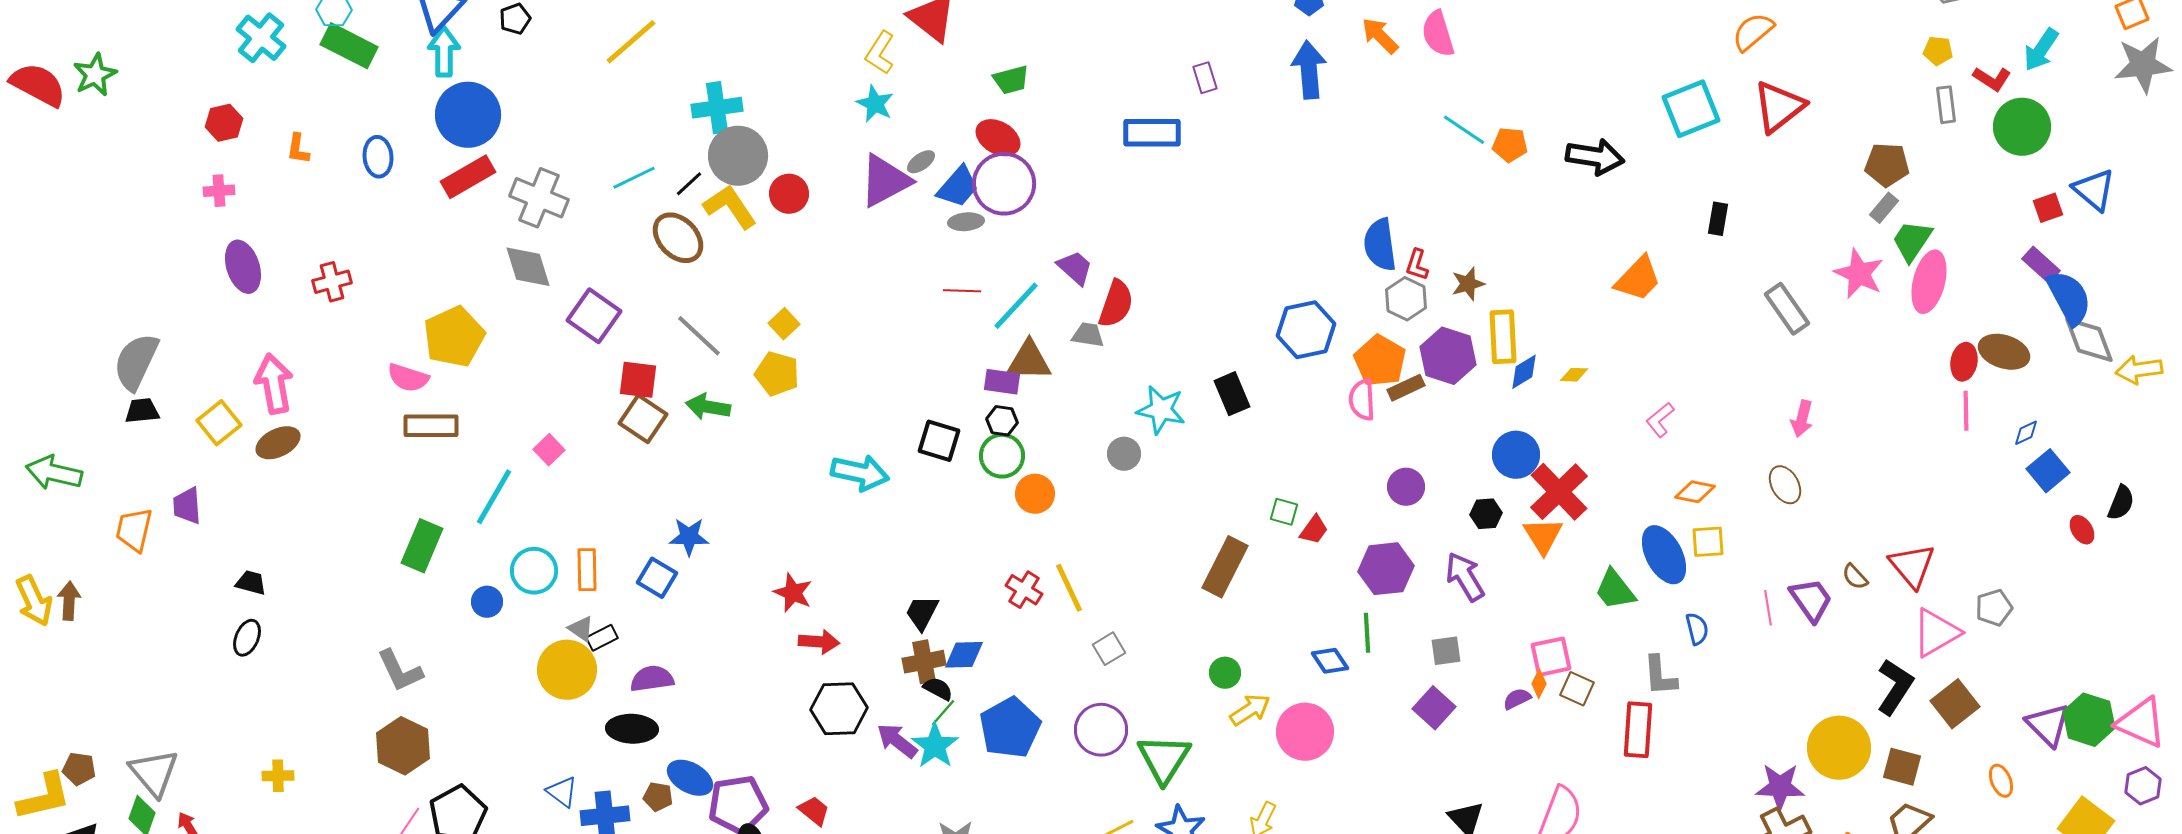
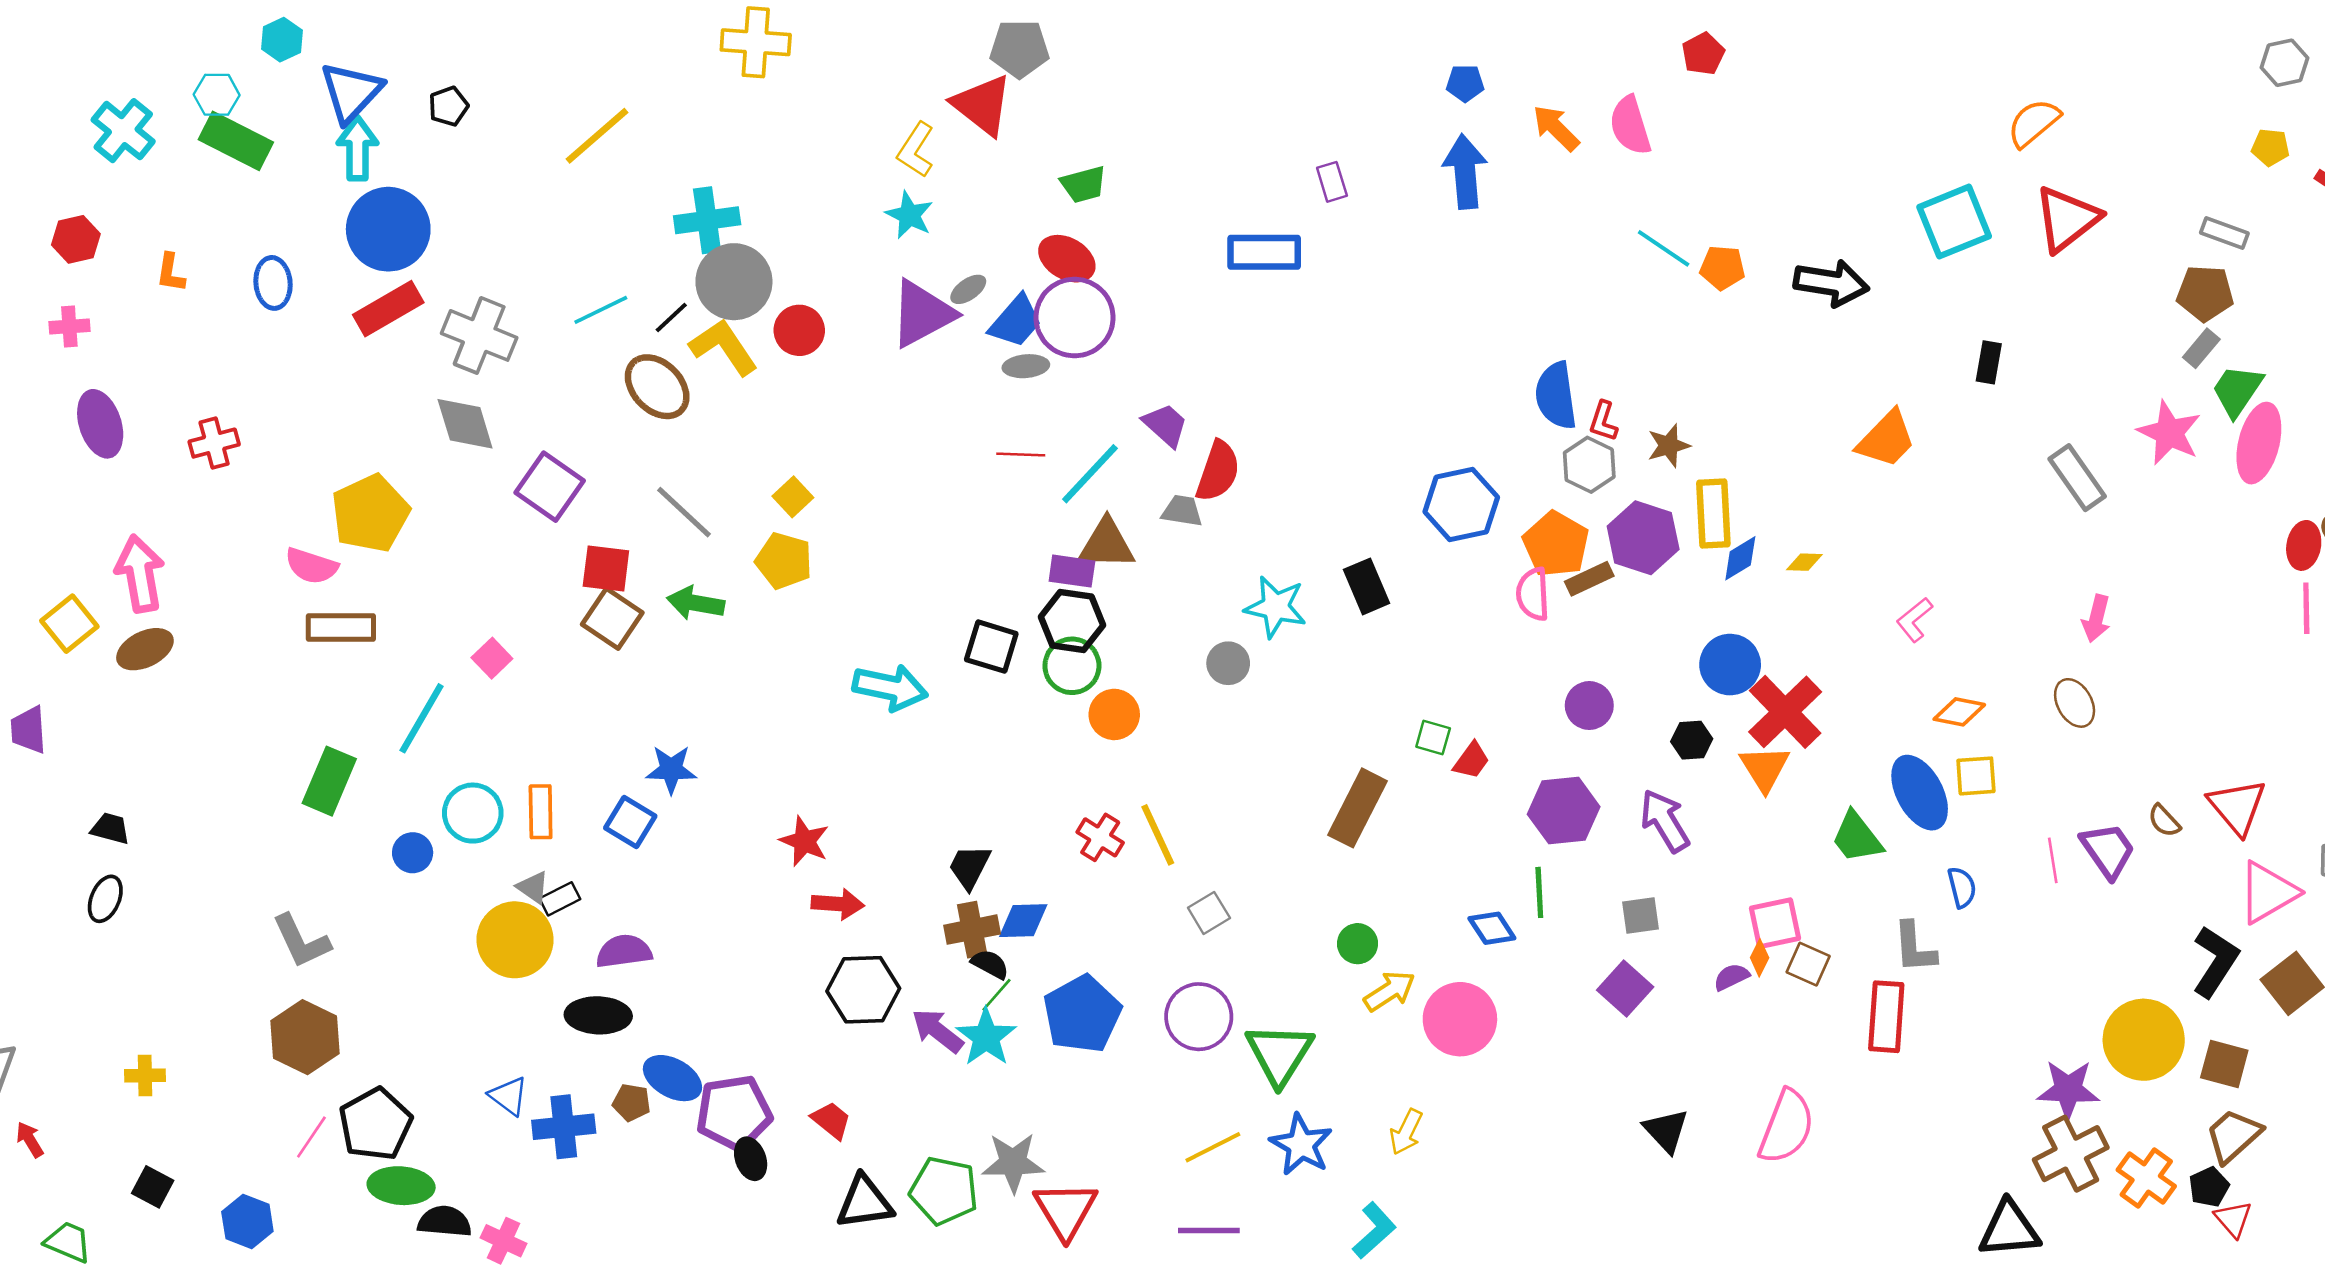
gray rectangle: (1946, 105) -> (2224, 233), moved, turned -63
black hexagon: (1002, 421) -> (1072, 621), size x1.6

